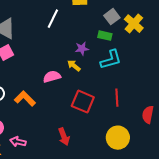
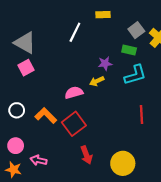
yellow arrow: (74, 66) -> (97, 81), turned -64
red square: (83, 102) -> (74, 124), moved, turned 30
yellow circle: (118, 138) -> (123, 163), moved

